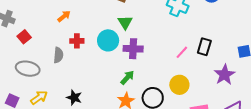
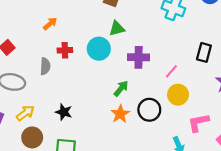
green triangle: (125, 22) -> (117, 29), turned 49
purple cross: (133, 49) -> (139, 57), moved
pink line: (182, 52) -> (171, 71), moved

